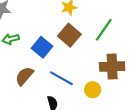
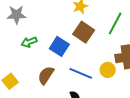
yellow circle: (93, 90) -> (108, 70), moved

